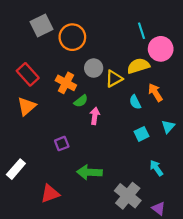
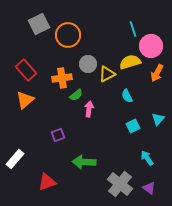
orange cross: (66, 83) -> (62, 78), turned -36
orange arrow: (155, 92) -> (157, 73), moved, turned -120
purple triangle: (159, 208) -> (149, 188), moved

